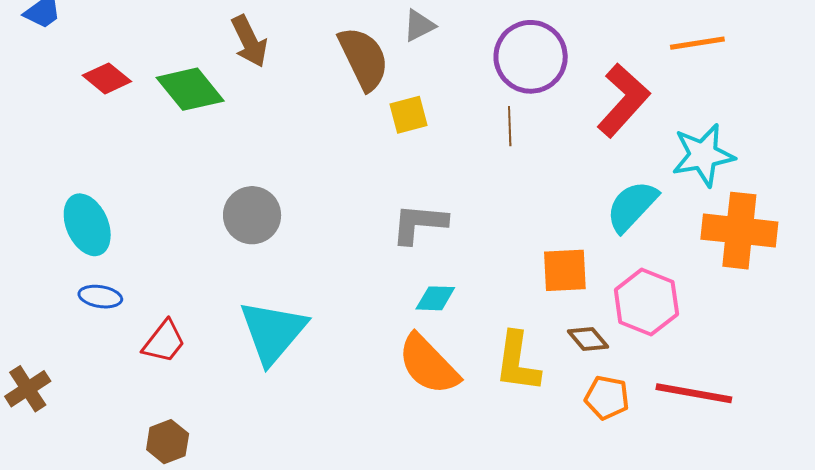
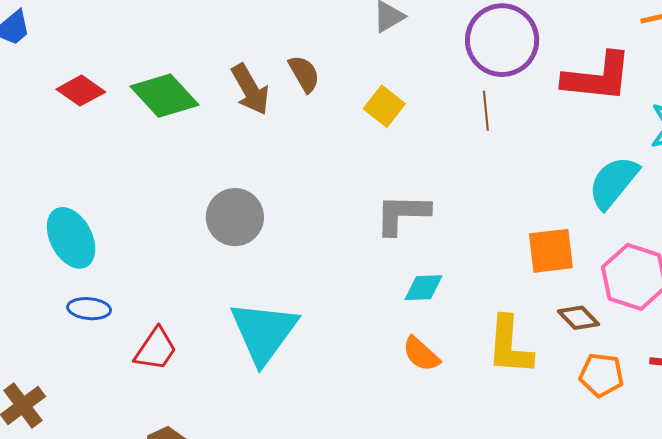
brown arrow: (249, 41) -> (250, 89), moved
brown semicircle: (364, 58) -> (304, 74), moved, size x0.6
red L-shape: (623, 100) -> (597, 77), turned 58
yellow square: (408, 115) -> (384, 106), turned -33
orange semicircle: (428, 364) -> (421, 354), size x0.6

